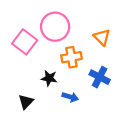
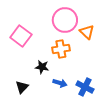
pink circle: (55, 27) -> (65, 20), moved
blue cross: (100, 77) -> (85, 87), moved

